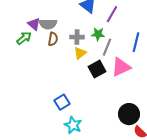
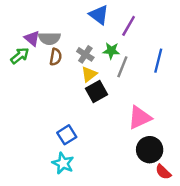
gray cross: (77, 37) -> (85, 54), turned 32
pink triangle: (121, 67) -> (140, 118), moved
black square: (97, 69) -> (96, 92), moved
cyan star: (73, 125) -> (63, 163), moved

